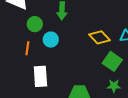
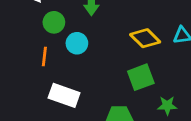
green square: (112, 61) -> (141, 77), moved, turned 36
white rectangle: (40, 76) -> (64, 95), turned -65

